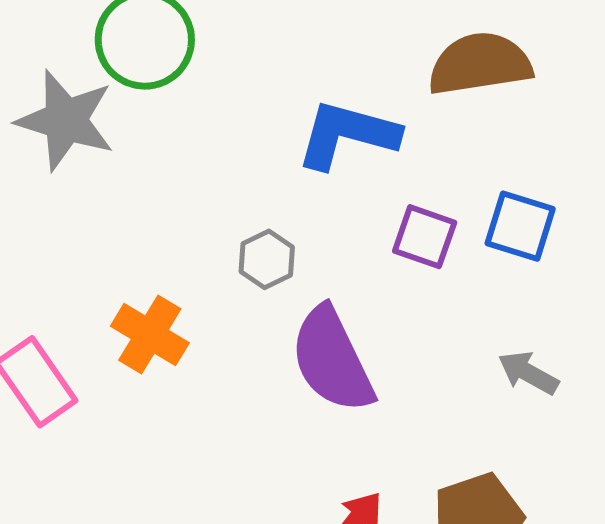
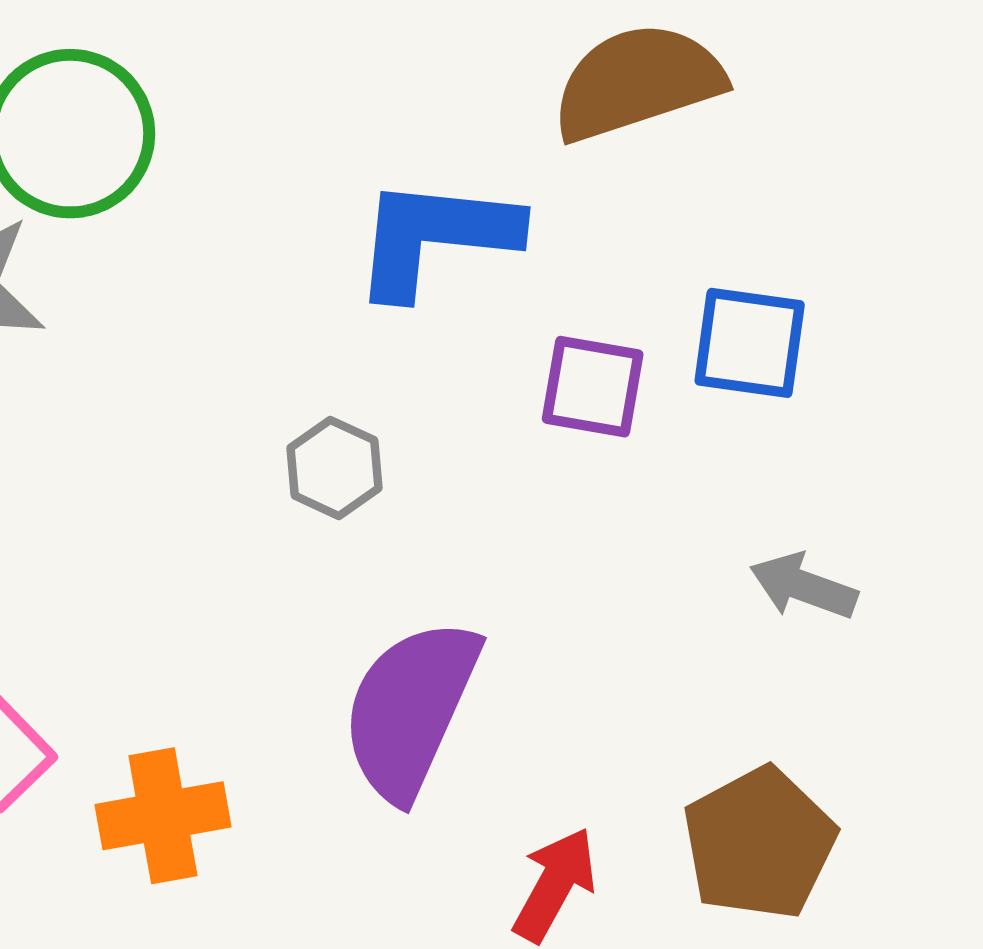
orange cross: (150, 334) -> (163, 816), moved, turned -32
purple semicircle: (332, 360) -> (410, 709), moved, turned 59

